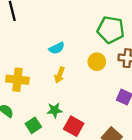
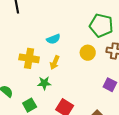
yellow cross: (17, 80) -> (29, 58), moved
green star: (55, 110) -> (44, 83), moved

